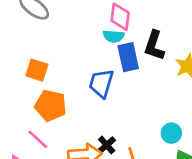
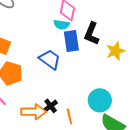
blue trapezoid: (101, 83) -> (50, 59), turned 105
cyan circle: (171, 133) -> (100, 100), size x1.5

